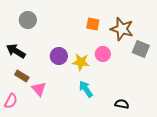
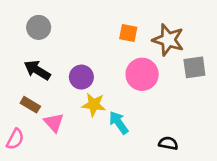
gray square: (141, 49) -> (194, 67), turned -30
black arrow: (16, 51) -> (37, 70), moved
pink circle: (103, 54) -> (142, 74), size x1.5
yellow star: (81, 62) -> (94, 105), moved

